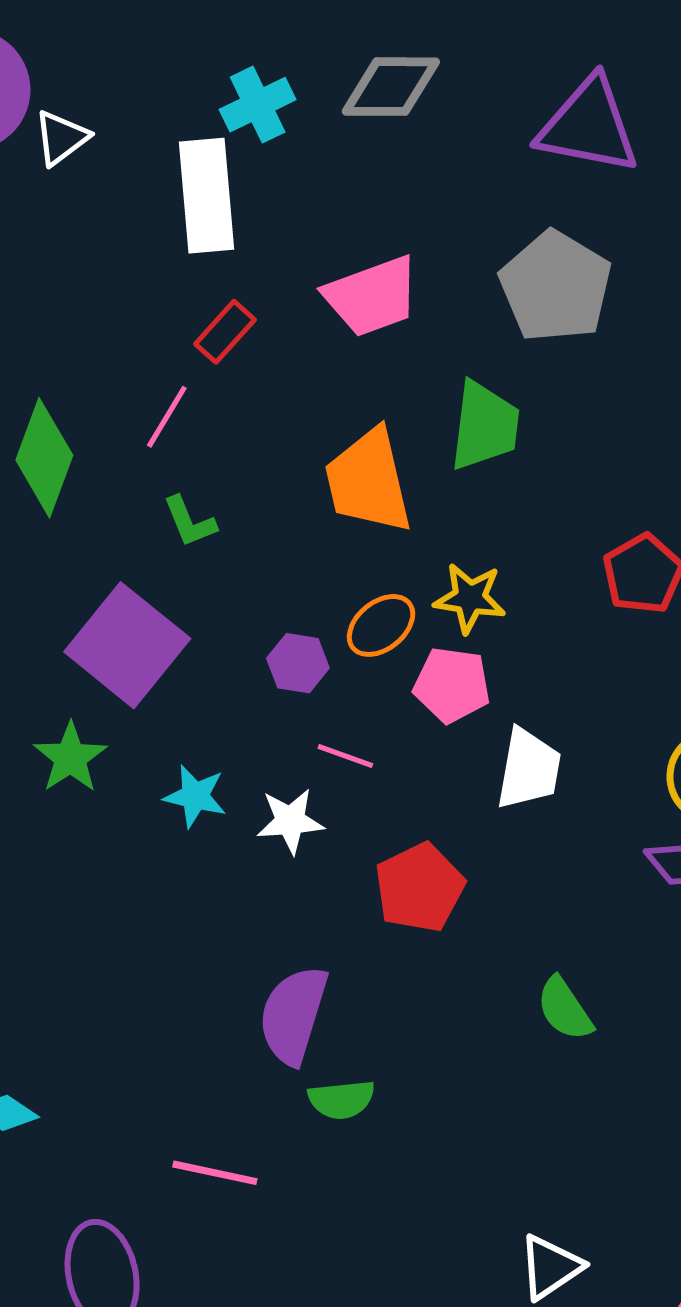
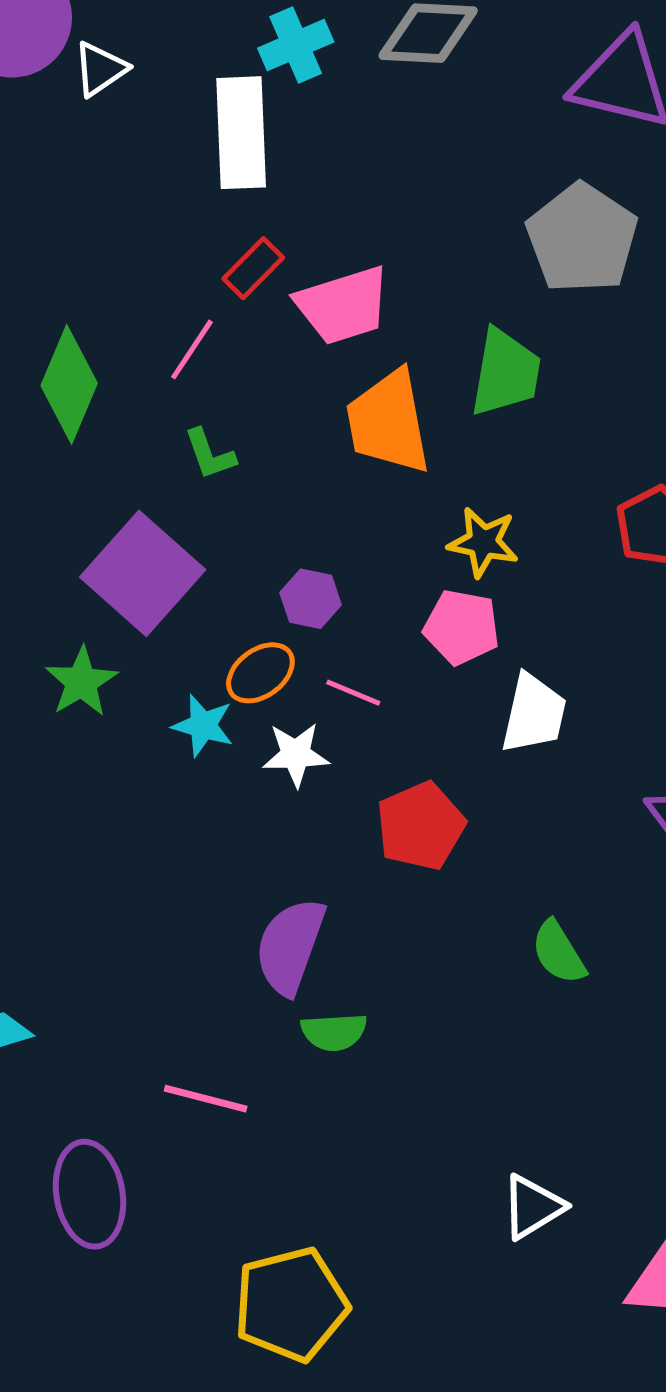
pink trapezoid: (372, 296) -> (343, 305), moved
orange ellipse: (381, 625) -> (260, 673), moved

